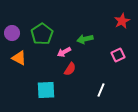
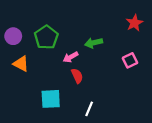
red semicircle: (70, 69) -> (77, 76), turned -56
white line: (101, 90) -> (89, 109), moved

